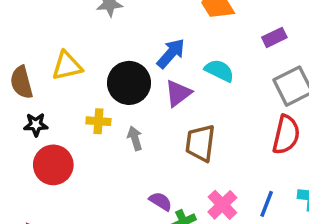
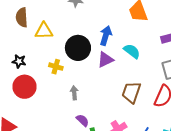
blue arrow: (171, 53) -> (106, 36), turned -36
brown semicircle: (21, 82) -> (22, 17), moved
gray arrow: (135, 138) -> (74, 93), moved
brown trapezoid: (200, 143) -> (131, 92), moved

